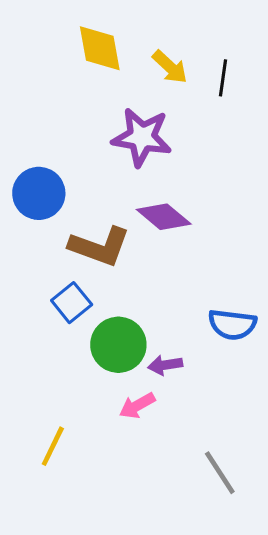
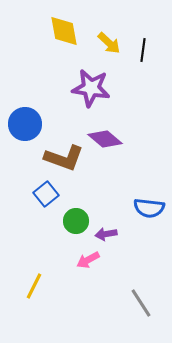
green circle: (118, 345) -> (76, 221), size x0.7

